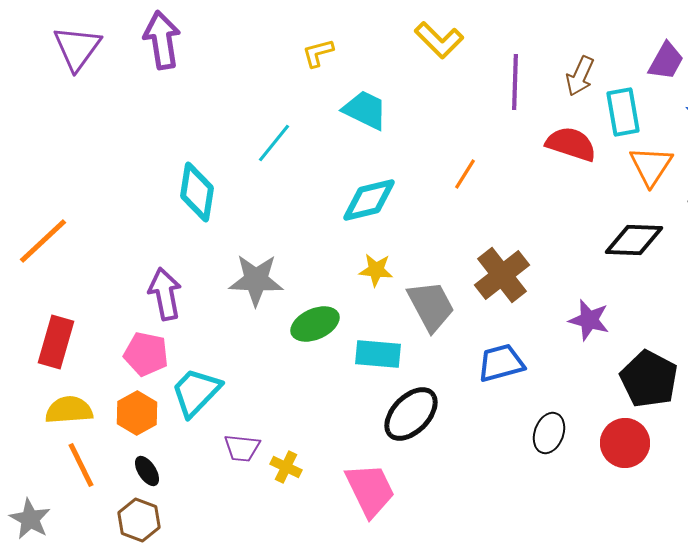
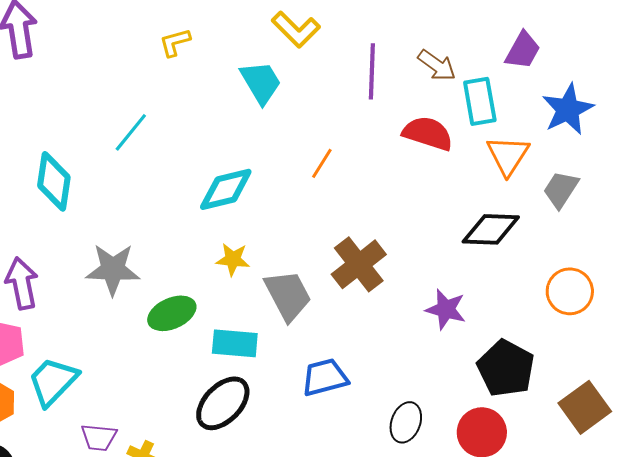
brown arrow: (580, 76) -> (437, 65), turned -78
cyan trapezoid: (365, 110) -> (261, 82), moved, turned 33
blue trapezoid: (501, 363) -> (325, 377), moved
black ellipse: (411, 414) -> (223, 403), moved

